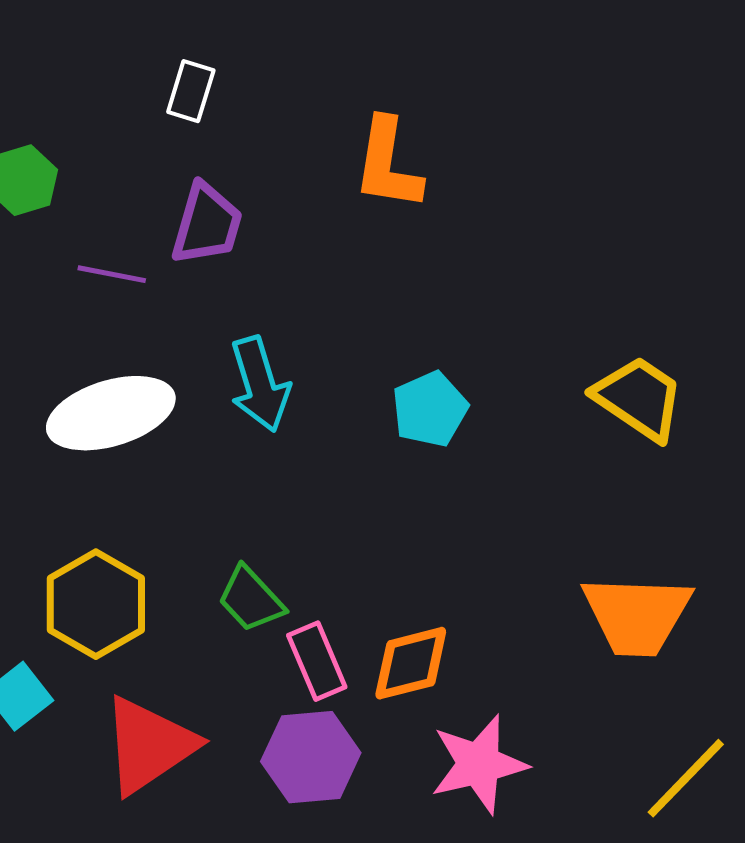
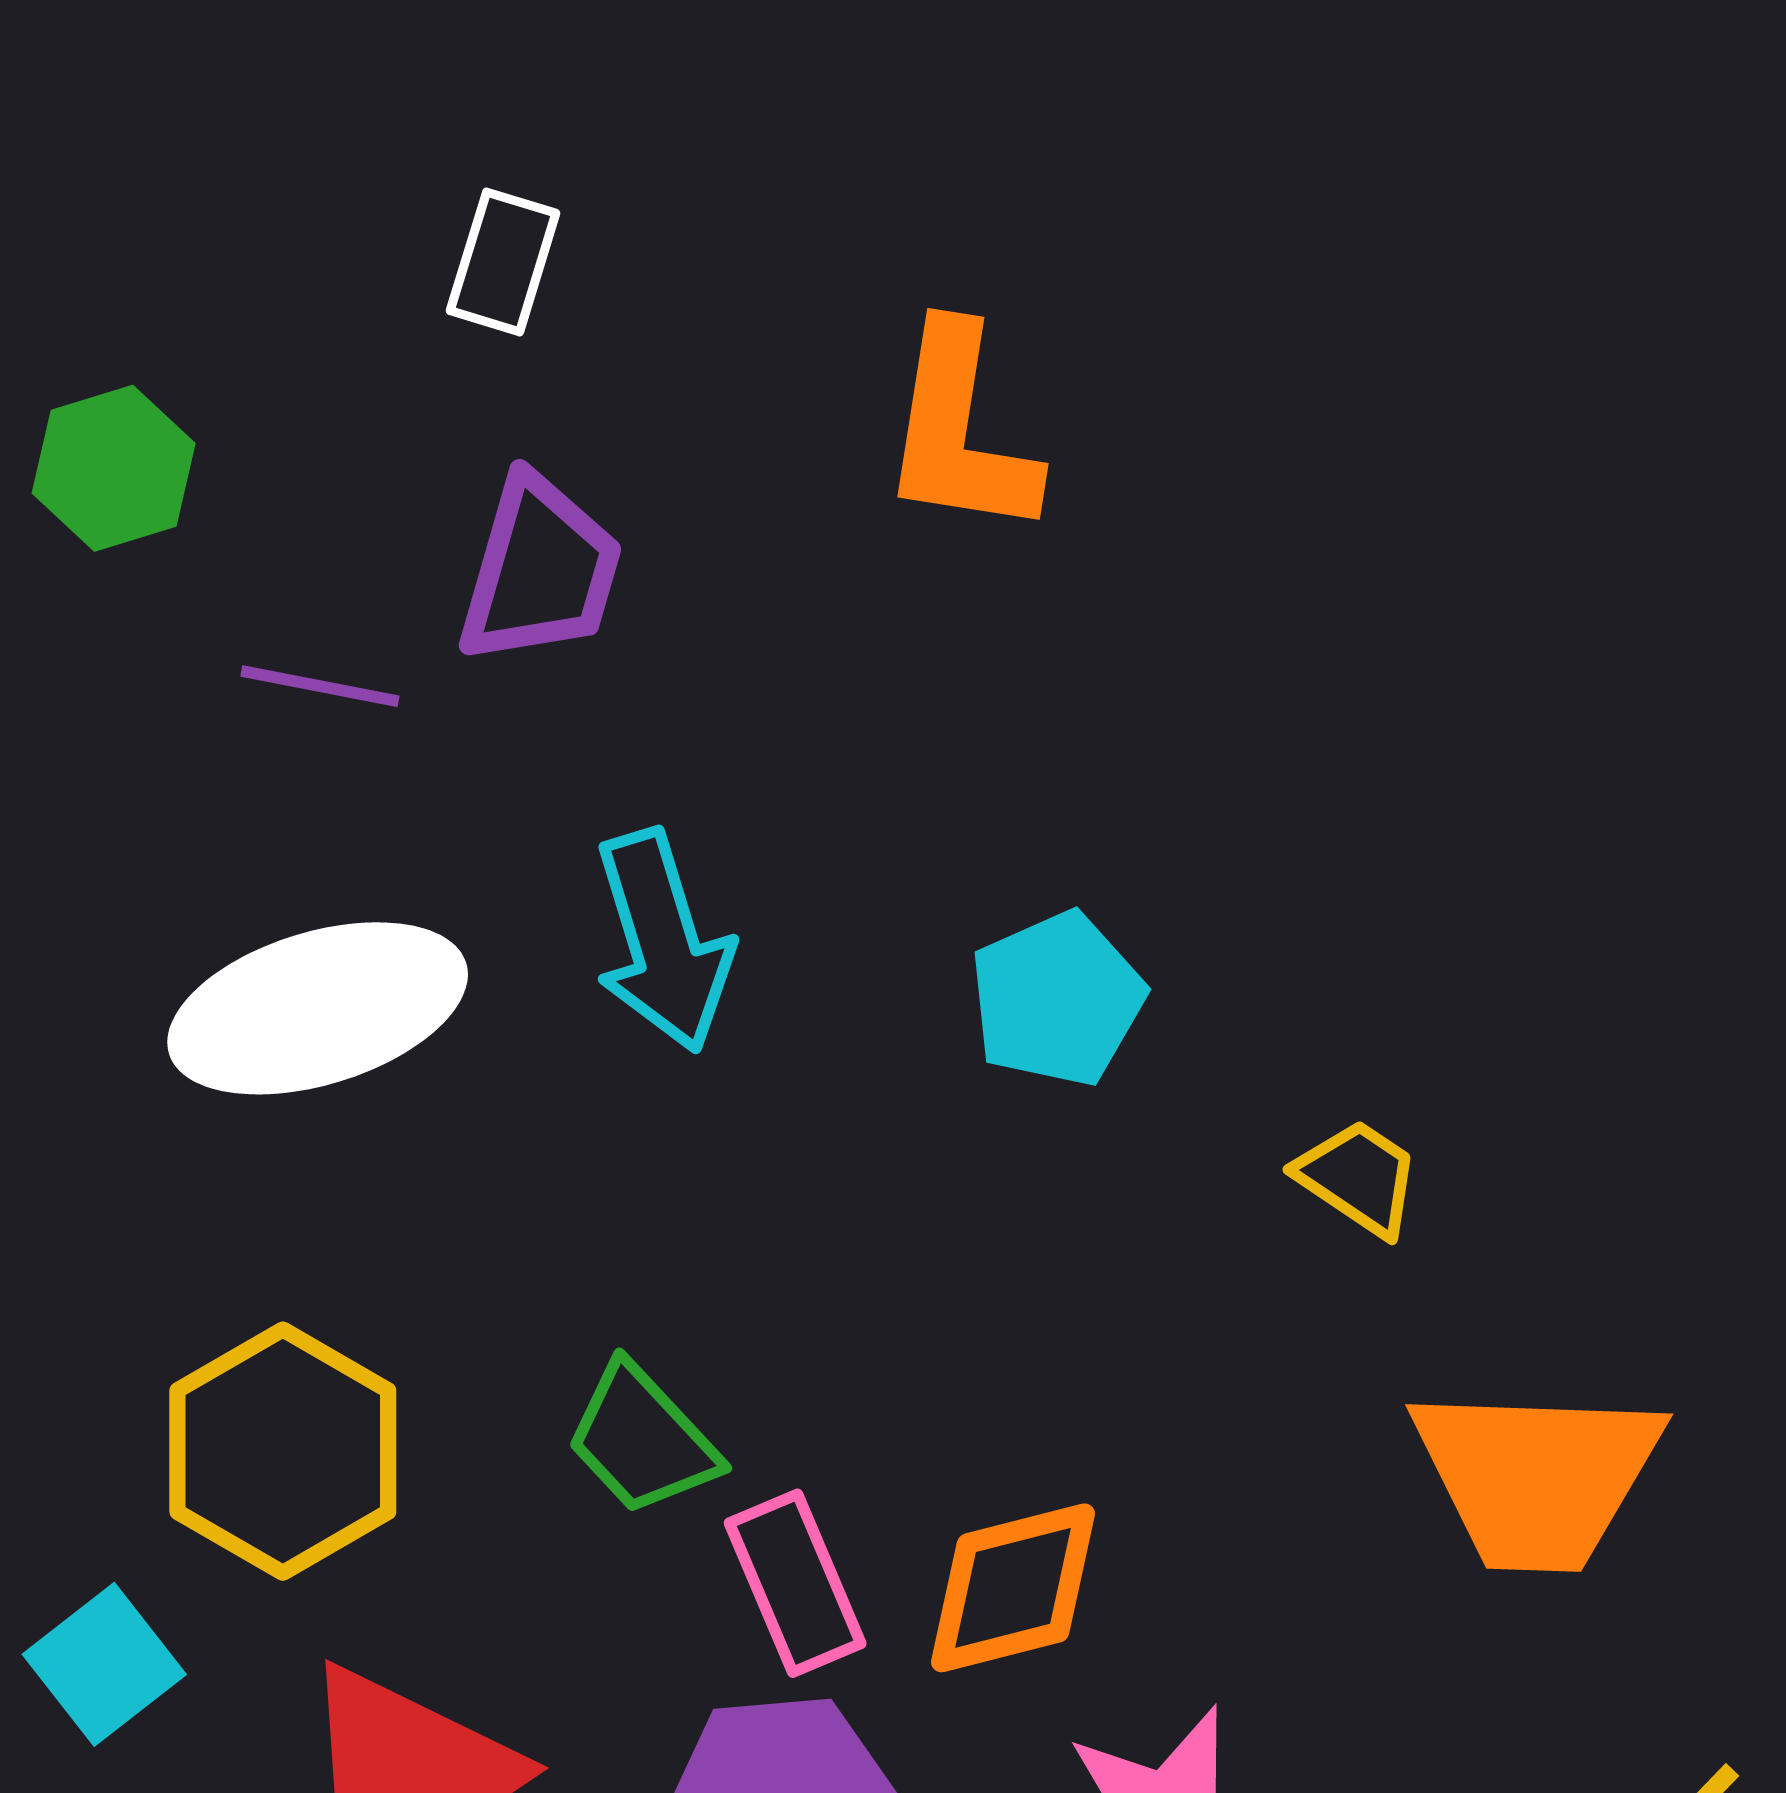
yellow trapezoid: (639, 398) -> (1358, 1178), moved, size x0.6

